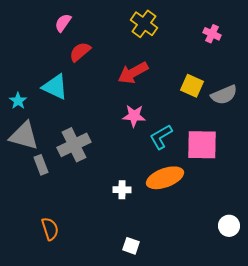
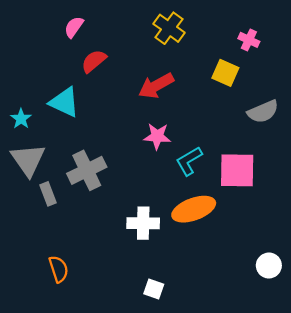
yellow square: (192, 86) -> (225, 73), moved
gray triangle: (24, 136) -> (28, 160), turned 40
white cross: (122, 190) -> (143, 223), size x1.5

